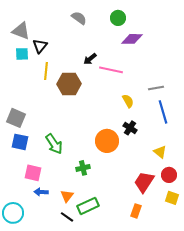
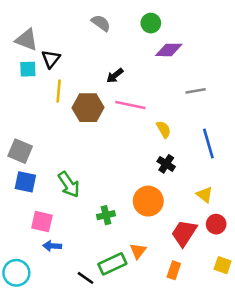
pink line: (111, 70) -> (130, 105), moved
gray line: (156, 88) -> (196, 91), moved
orange circle: (107, 141) -> (148, 201), moved
orange triangle: (67, 196) -> (138, 251), moved
yellow square: (172, 198) -> (223, 265), moved

